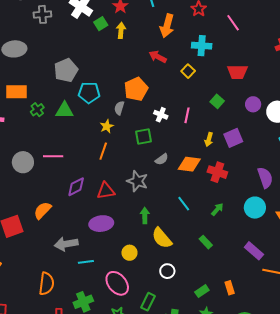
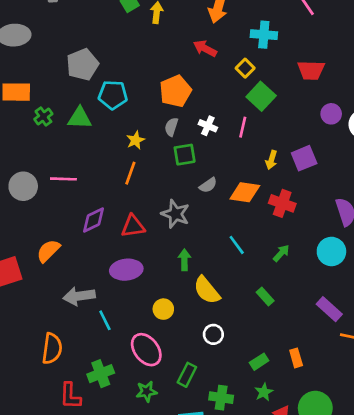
green square: (217, 101) -> (261, 96), moved, size x1.5
gray semicircle: (119, 108) -> (171, 127), moved
cyan line: (86, 262) -> (105, 320), turned 70

